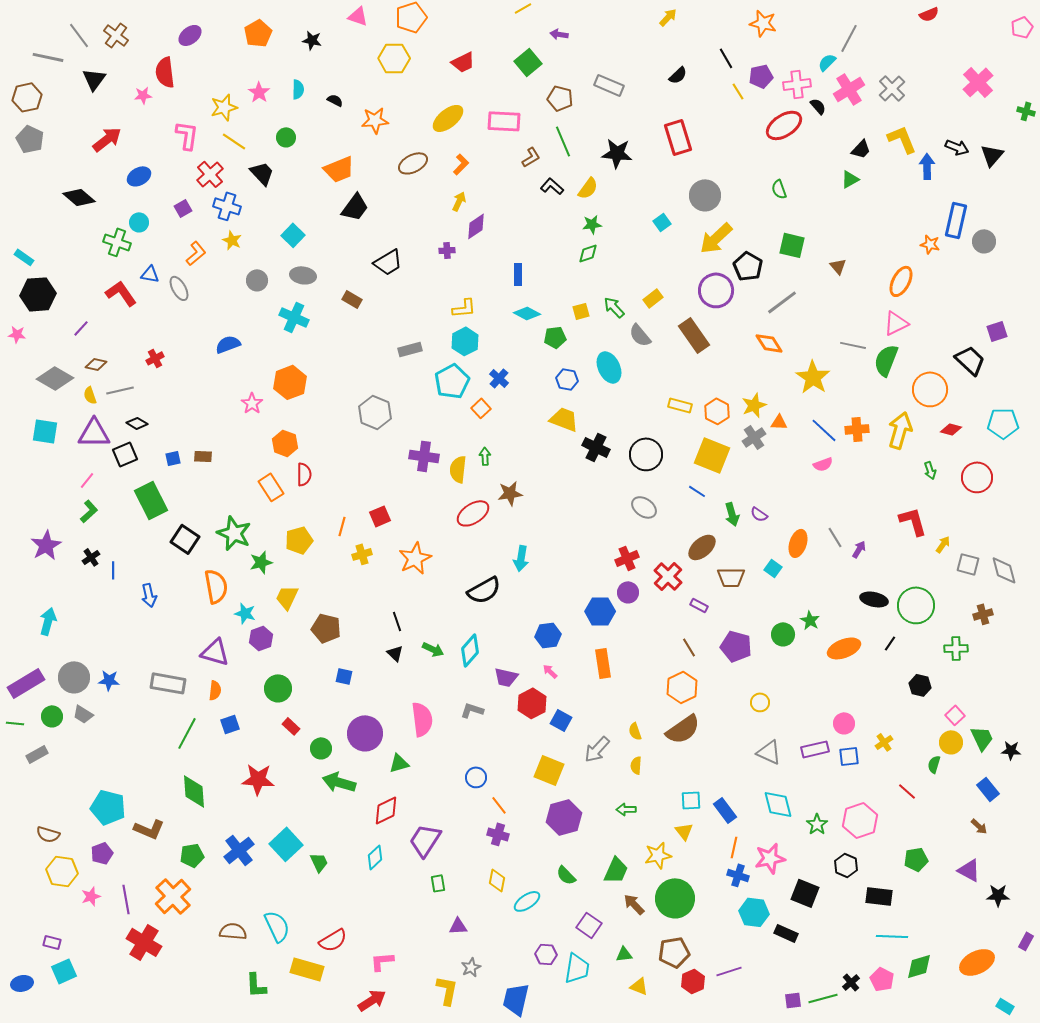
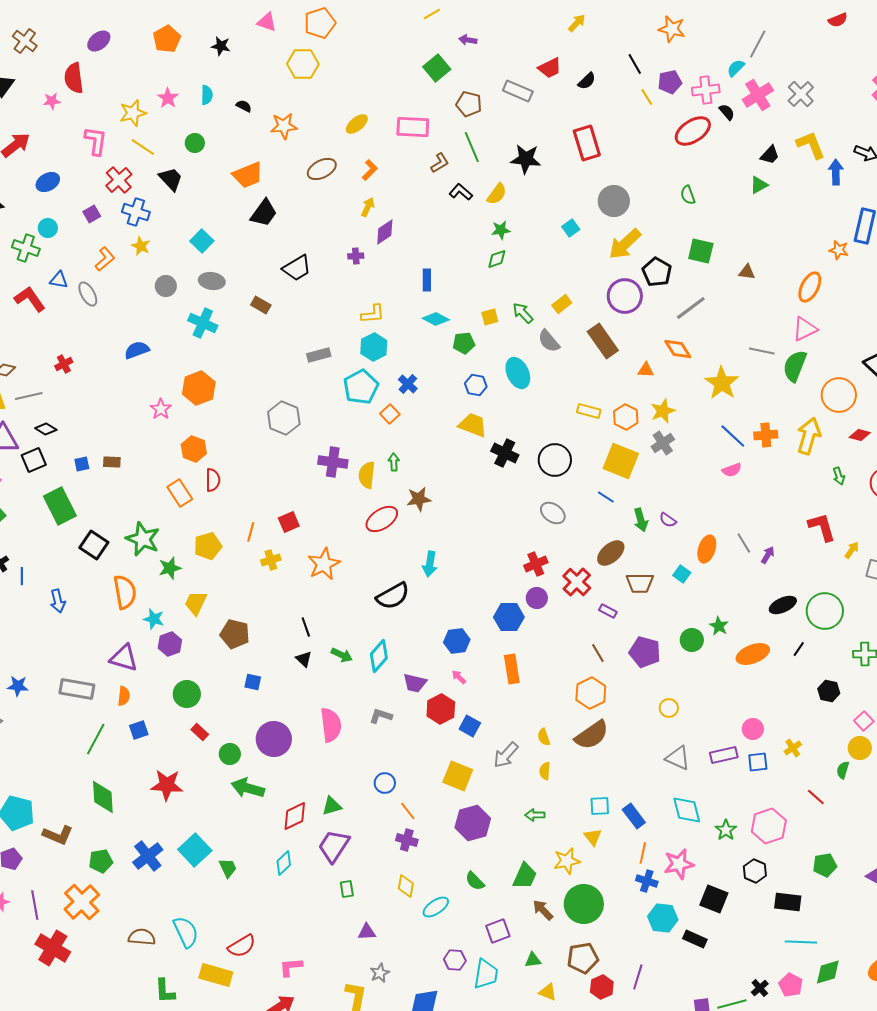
red trapezoid: (463, 62) -> (550, 68), moved
yellow ellipse: (448, 118) -> (357, 124), size x0.7
brown triangle: (838, 266) -> (747, 272), turned -42
orange triangle: (779, 422) -> (646, 370), moved
black ellipse: (874, 599) -> (783, 605), turned -36
green triangle: (399, 763) -> (332, 806), moved
purple square: (589, 925) -> (498, 931), turned 35
purple line: (729, 971) -> (638, 977), turned -55

